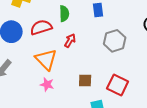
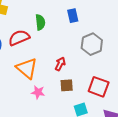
red arrow: (70, 41) -> (60, 64), moved
pink star: (47, 84) -> (38, 92), moved

